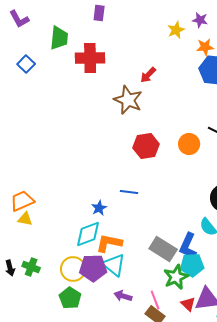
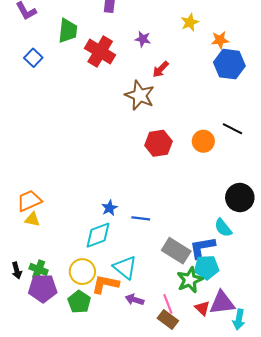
purple star: (200, 20) -> (143, 39), moved
red cross: (90, 58) -> (100, 52), turned 32
blue line: (129, 192) -> (141, 218), moved
orange L-shape: (109, 243) -> (105, 284), moved
blue L-shape: (188, 246) -> (202, 248), turned 56
purple pentagon: (93, 268) -> (43, 288), moved

